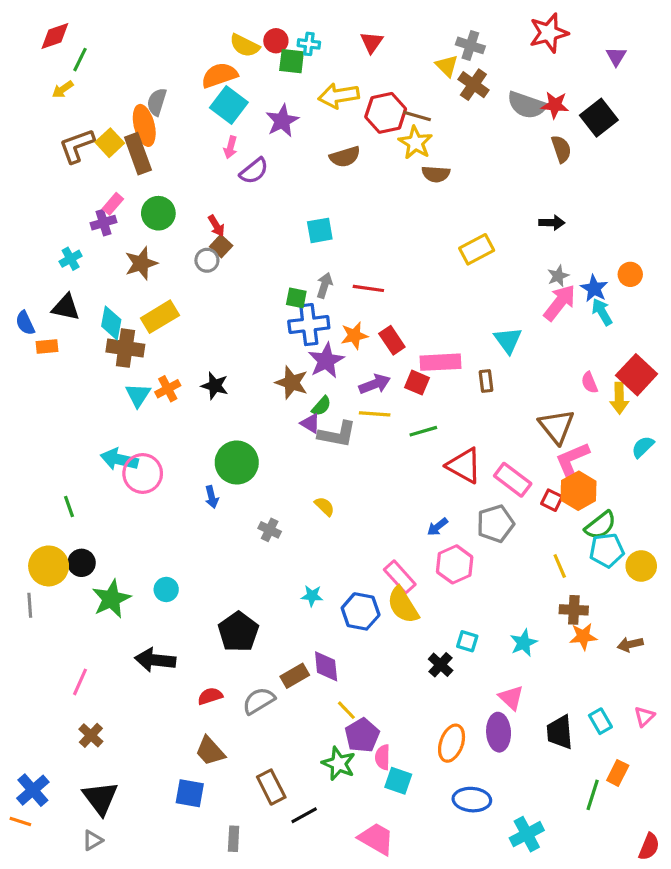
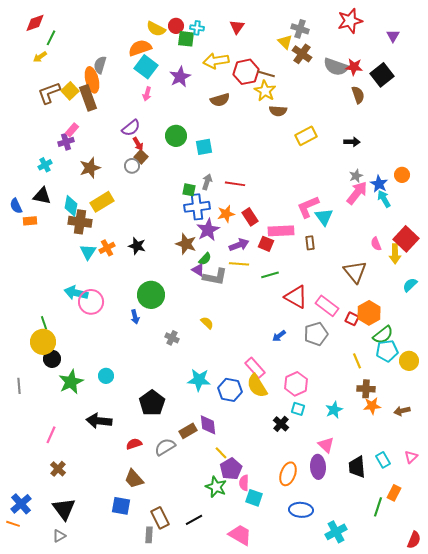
purple semicircle: (254, 171) -> (131, 128), moved
green circle: (158, 213) -> (176, 136), moved
yellow rectangle: (477, 249) -> (306, 136), moved
pink L-shape: (572, 459) -> (308, 207), moved
pink hexagon: (455, 564) -> (296, 384), moved
yellow circle: (49, 566) -> (43, 342), moved
cyan star: (312, 596) -> (199, 380), size x1.6
brown rectangle: (271, 787) -> (160, 518), moved

